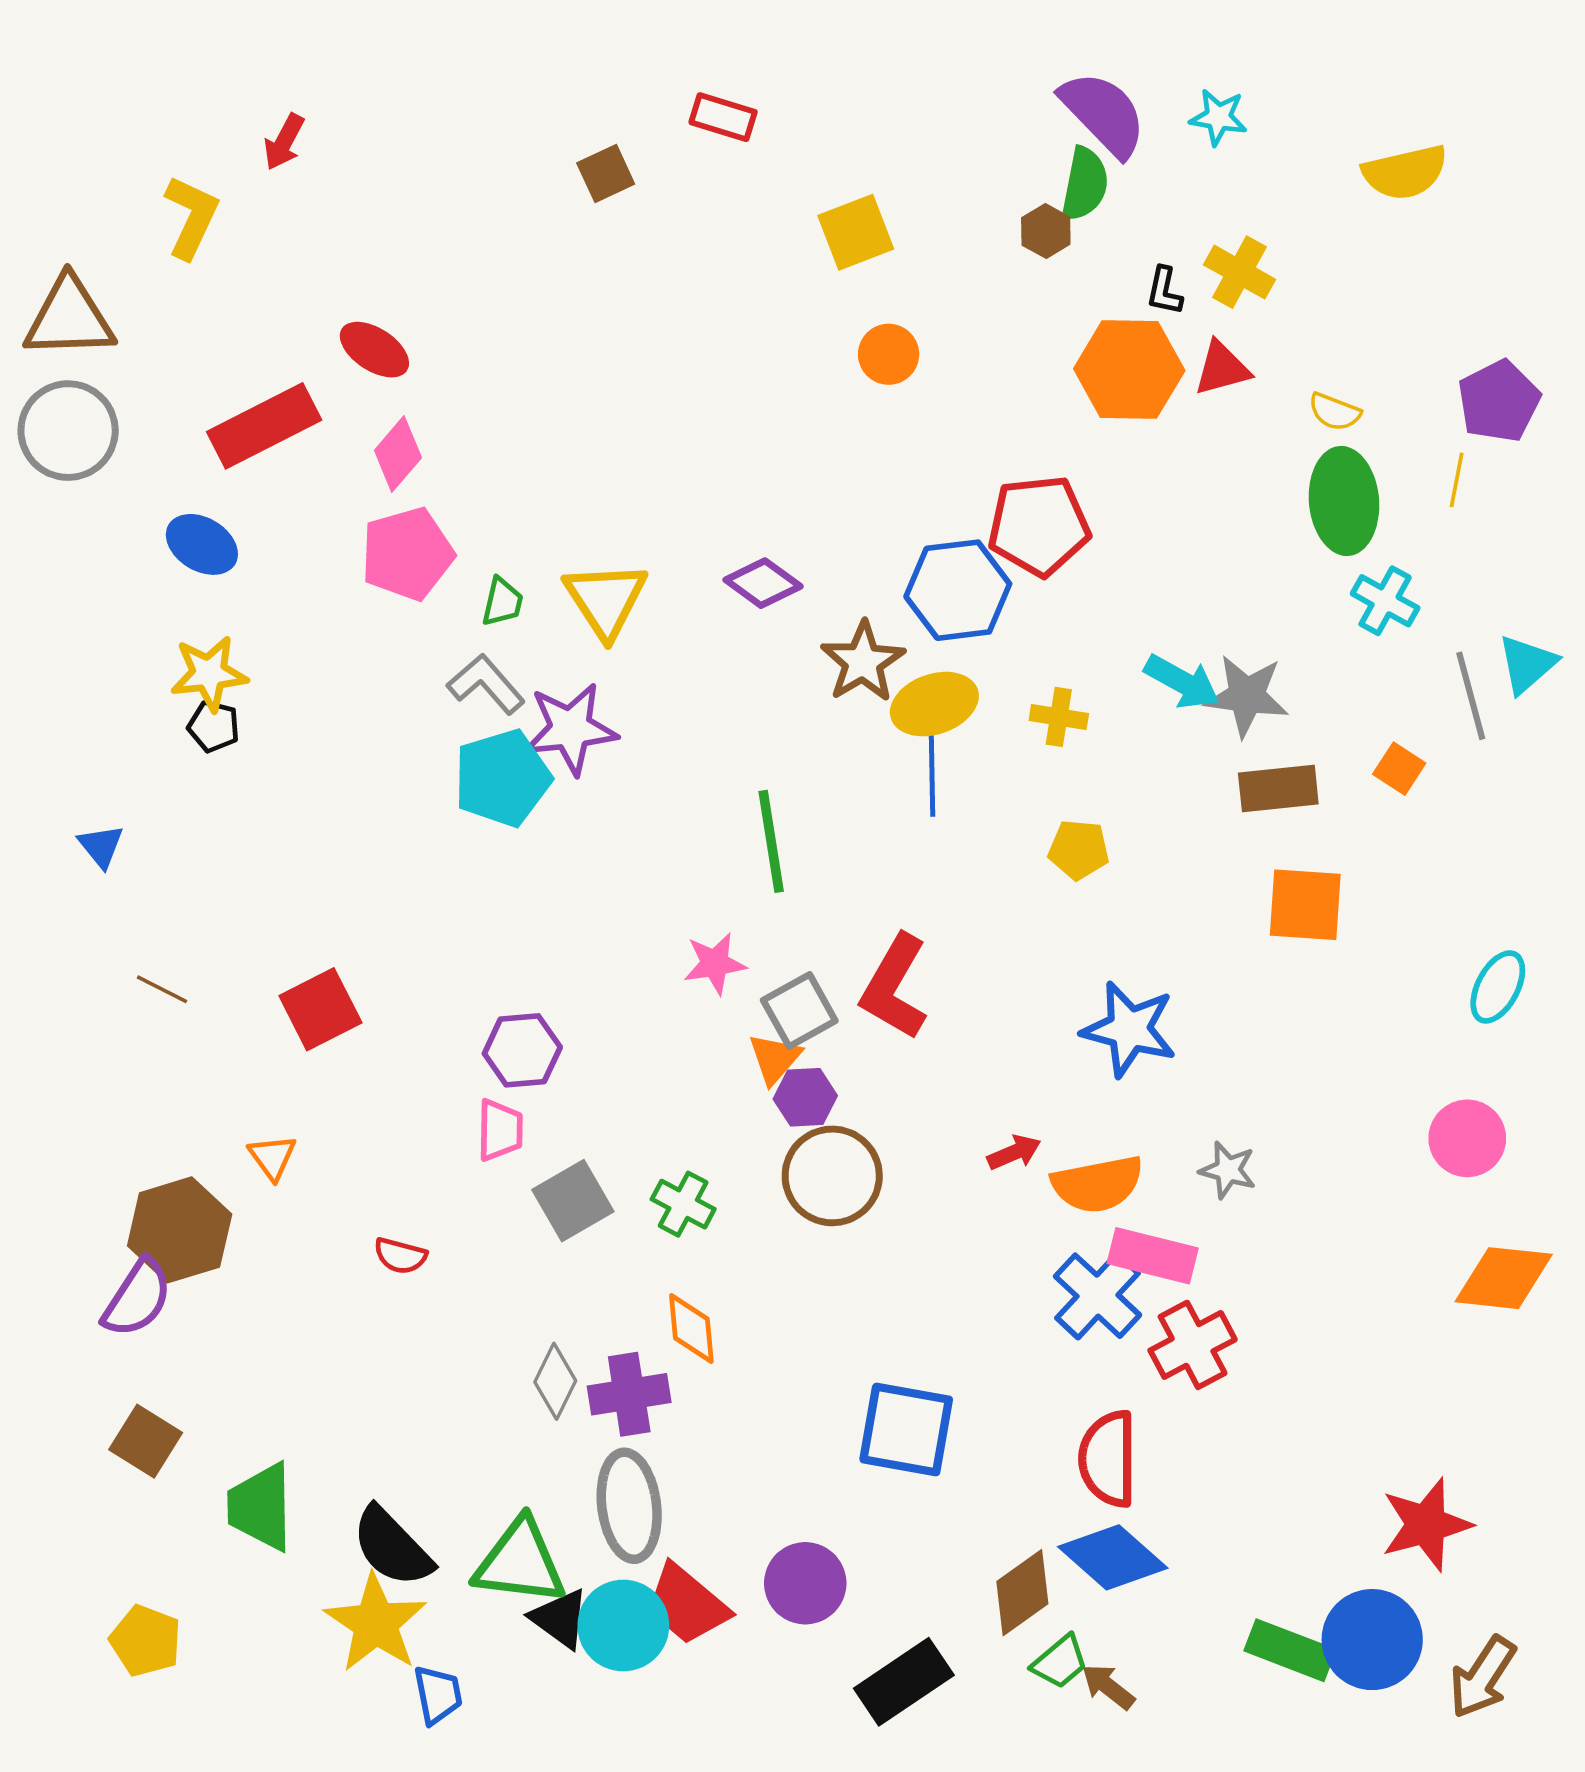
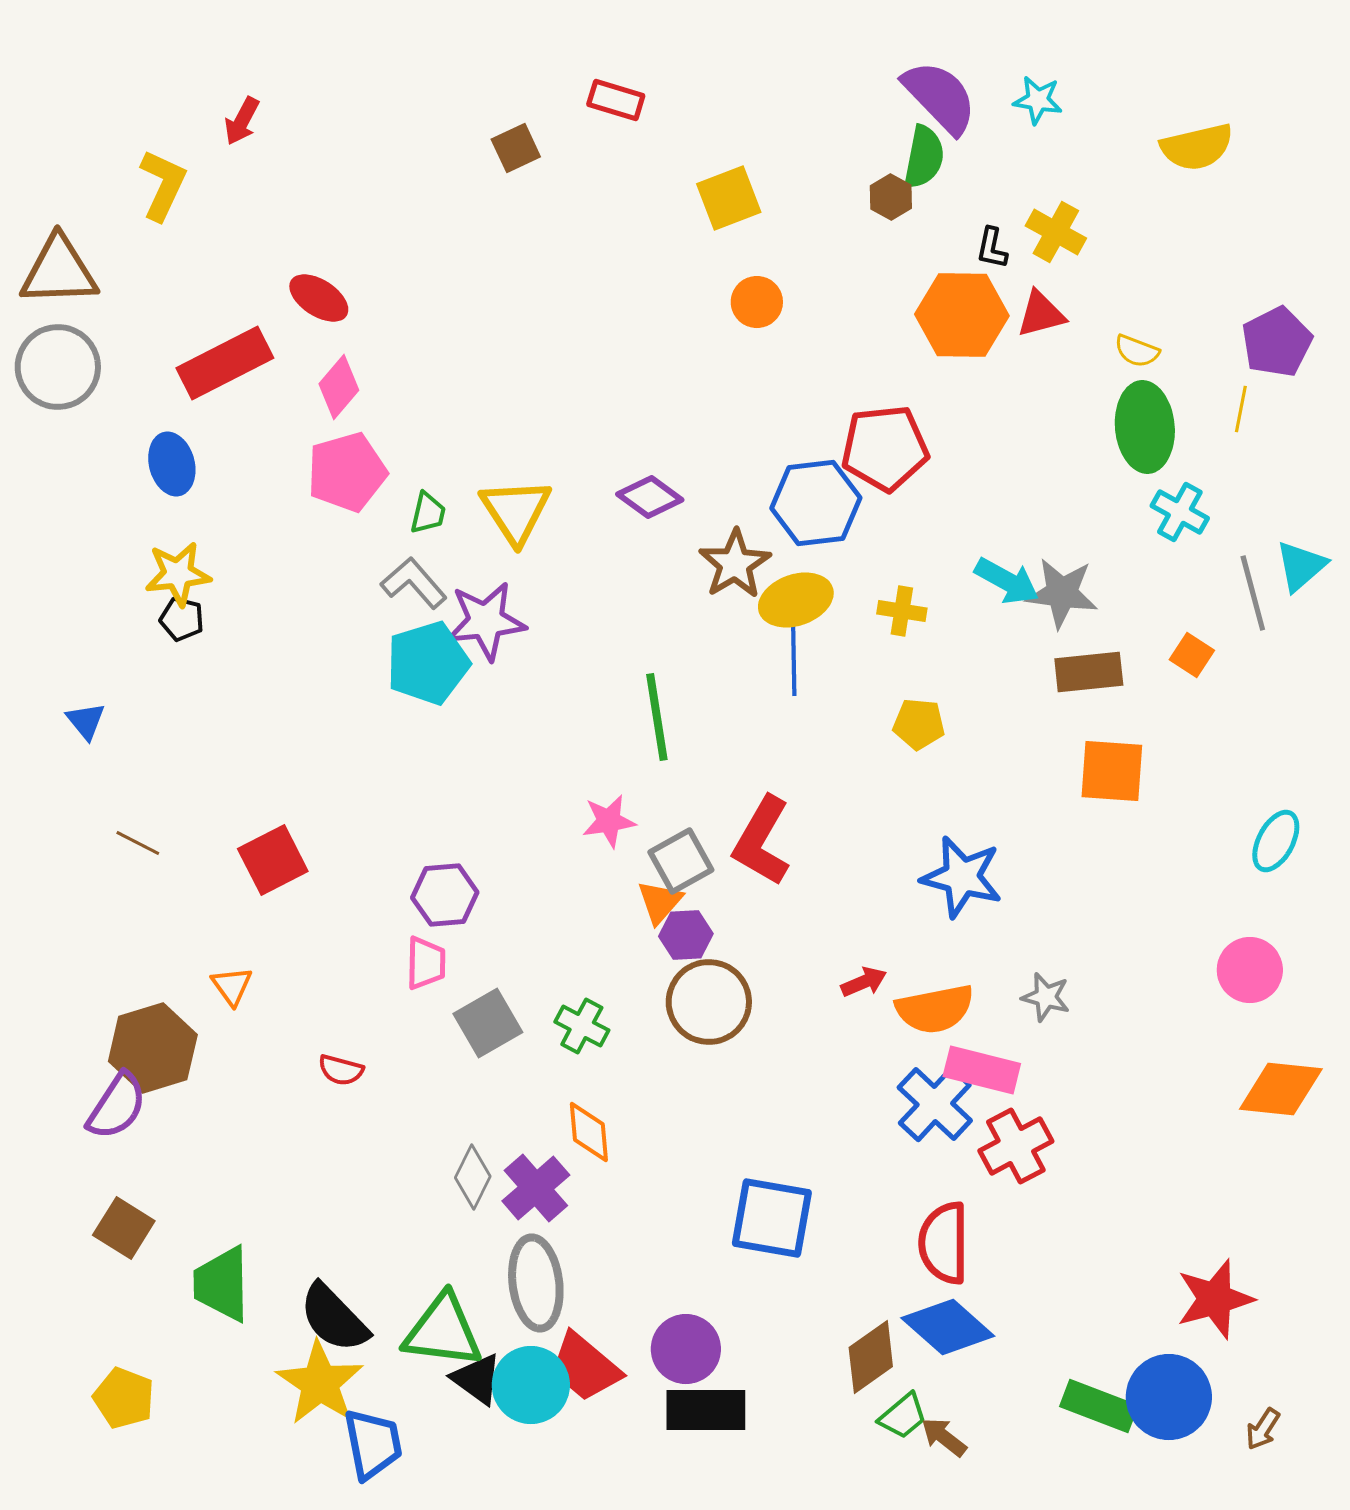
blue ellipse: (202, 544) -> (172, 464), turned 44
purple cross: (629, 1394) -> (536, 1188), turned -32
brown arrow: (1483, 1677) -> (1263, 1429), size x0.6
black rectangle: (904, 1682) -> (706, 1410), moved, turned 34
blue trapezoid: (438, 1695) -> (373, 1444), size x1.4

